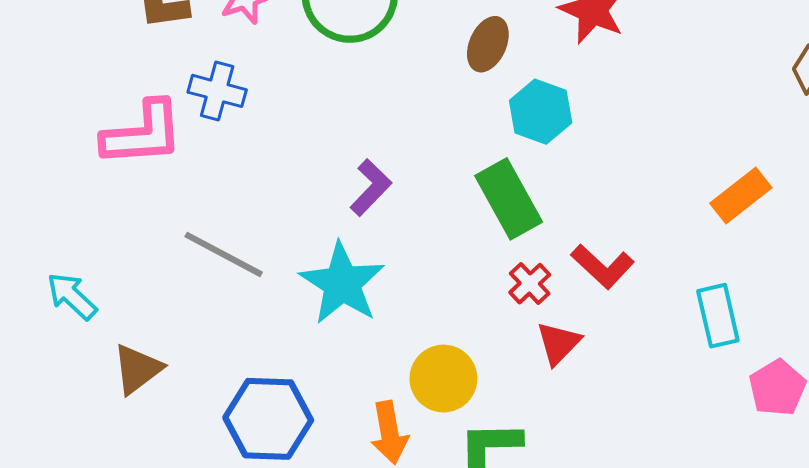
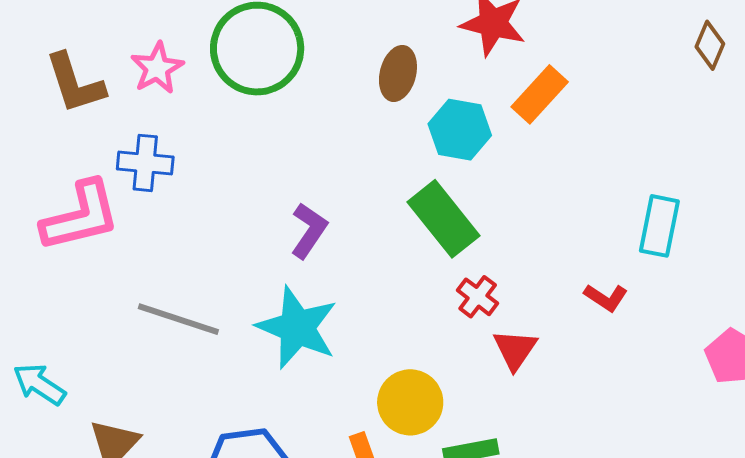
orange rectangle: (741, 195) -> (540, 94), moved
red L-shape: (603, 266) -> (606, 298), moved, size x0.7
cyan rectangle: (718, 316) -> (659, 226), moved, turned 34

